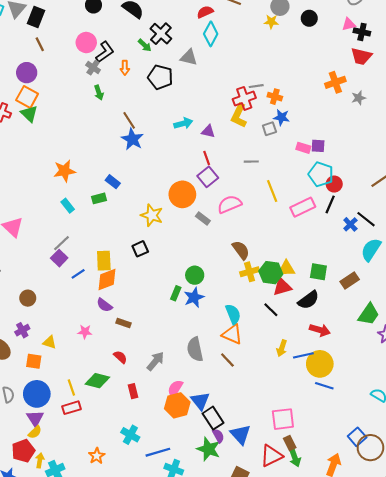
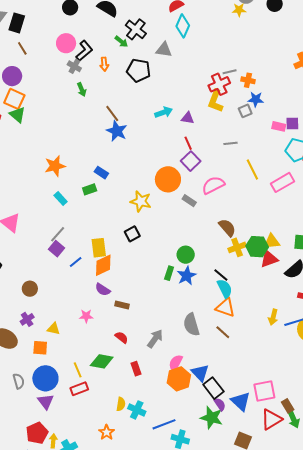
black line: (271, 310) -> (221, 275), moved
pink square: (283, 419) -> (264, 391), moved
yellow semicircle: (35, 432) -> (121, 404), moved, turned -32

